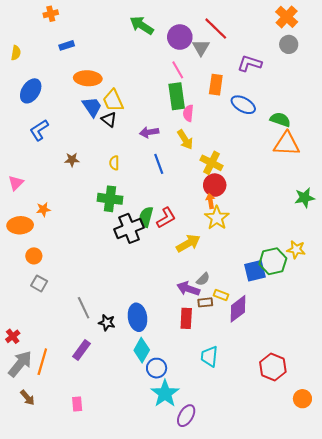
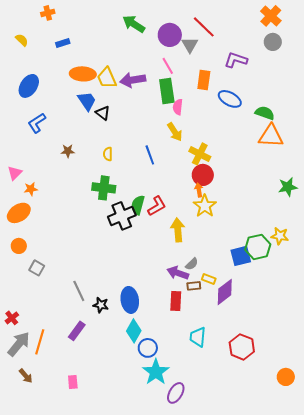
yellow semicircle: (16, 53) -> (22, 40), moved, turned -56
yellow trapezoid: (113, 100) -> (107, 78), moved
purple arrow: (149, 132) -> (133, 80), moved, size x1.4
orange star: (43, 209) -> (31, 189), moved
orange ellipse: (20, 225) -> (19, 213), turned -30
yellow arrow: (188, 243) -> (178, 230), turned -65
orange circle: (34, 256) -> (19, 246), moved
red hexagon: (273, 367) -> (242, 347), moved

